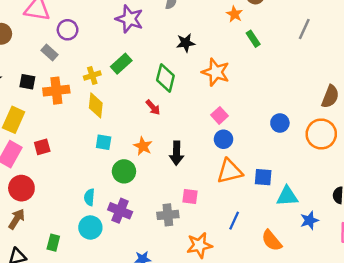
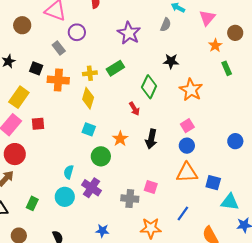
black arrow: (177, 153) -> (151, 139), moved

